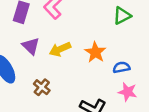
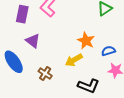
yellow arrow: (60, 49) -> (74, 60), moved

